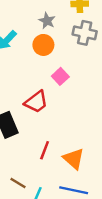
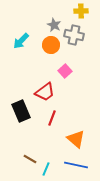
gray cross: (85, 33) -> (74, 35), moved
red line: (45, 150) -> (52, 118), moved

